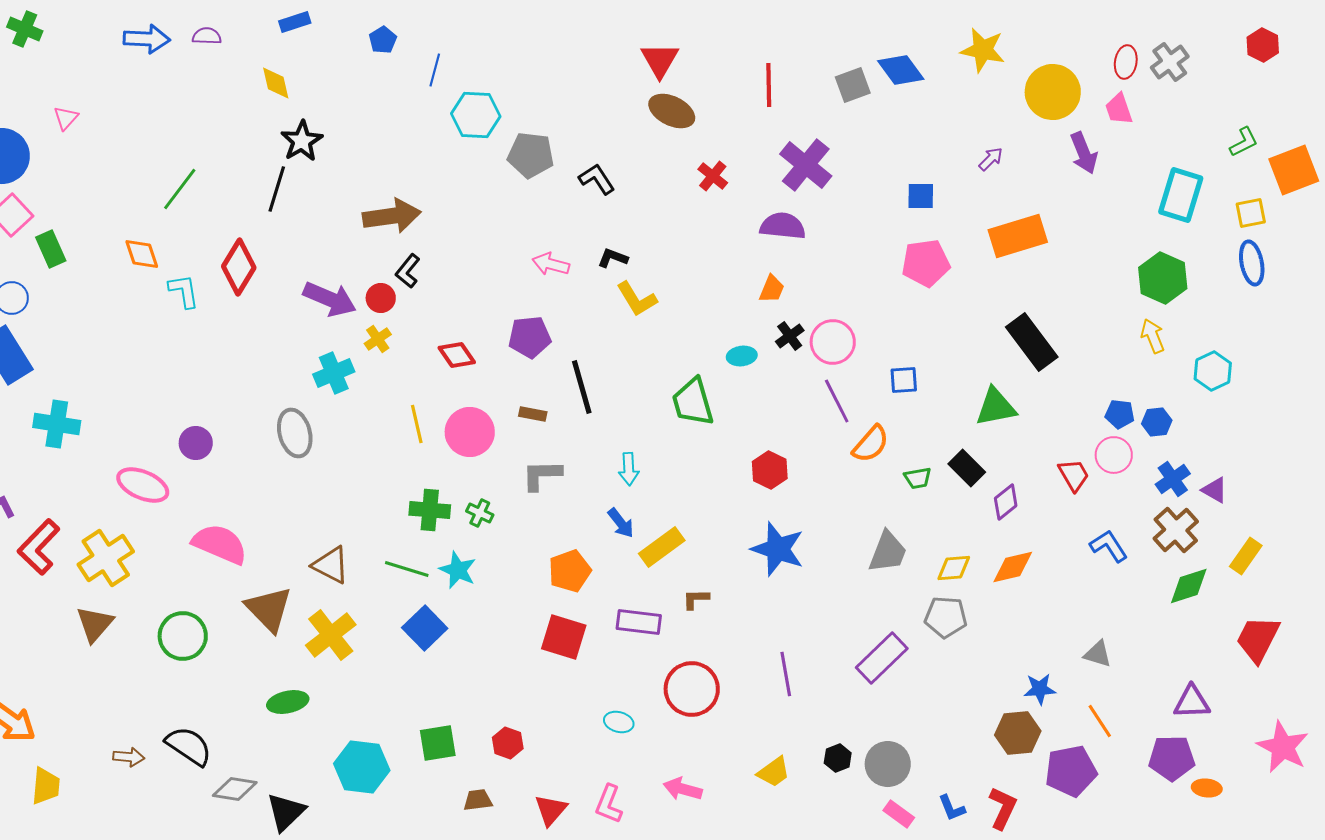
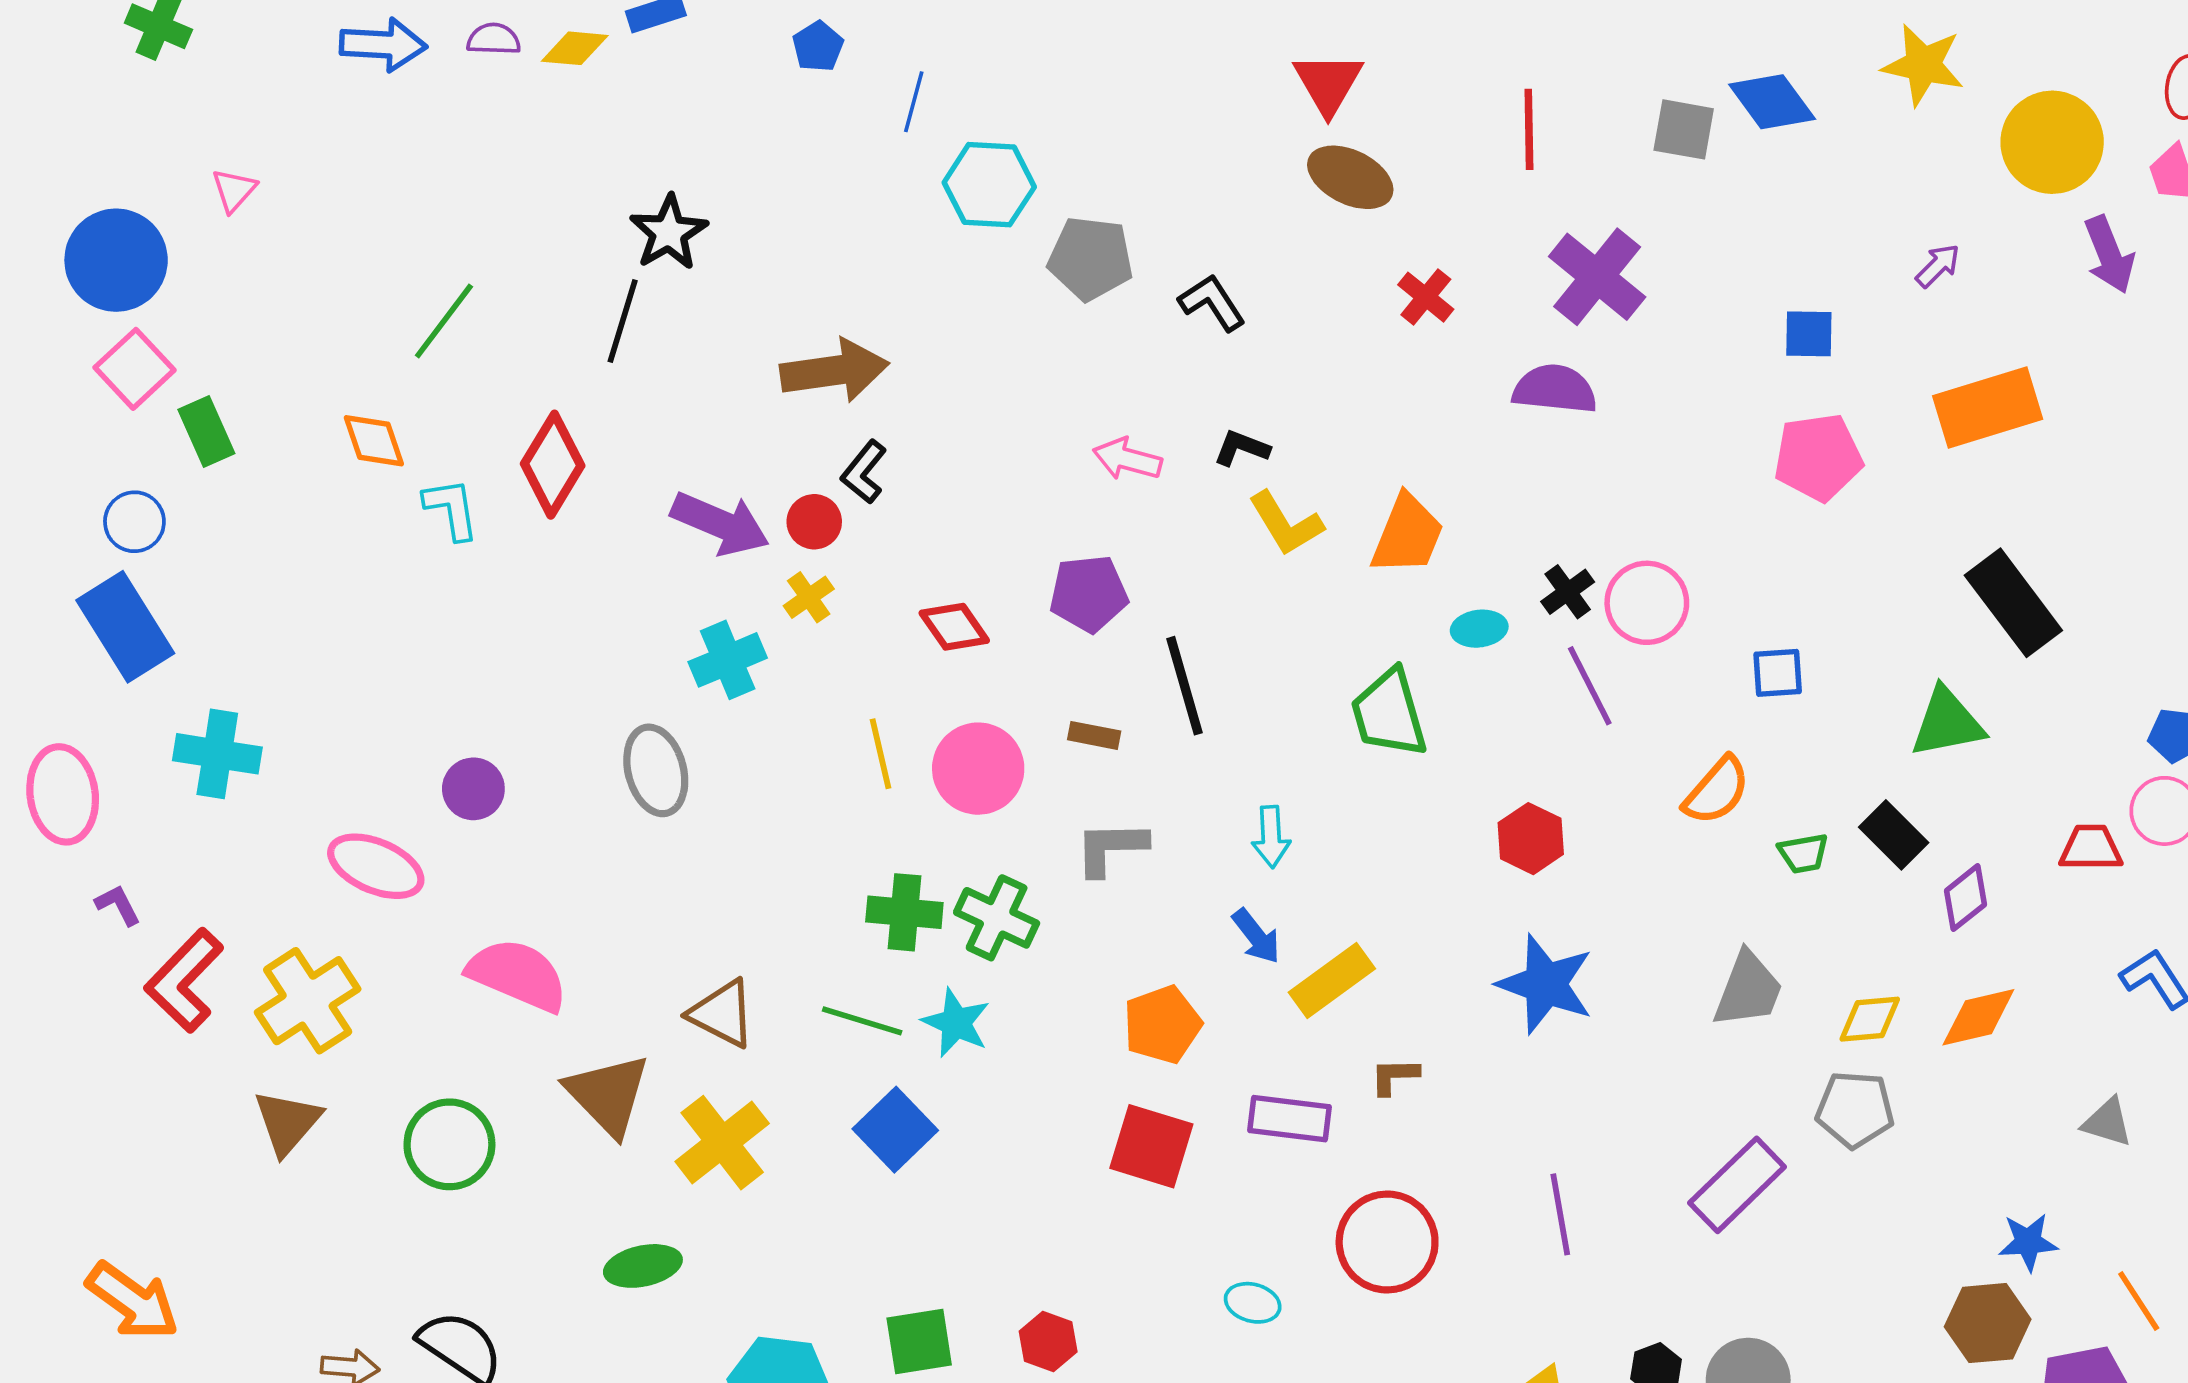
yellow diamond: (276, 83) -> (575, 48), moved, turned -72
gray square: (853, 85) -> (1684, 129), turned 30
orange trapezoid: (772, 289) -> (1407, 535), moved, size x1.6
purple line: (837, 401) -> (1590, 686), moved
red trapezoid: (1074, 475) -> (2091, 848), turned -60
green cross: (480, 513) -> (997, 918), size x1.6
gray triangle: (1098, 654) -> (2107, 1122), moved

